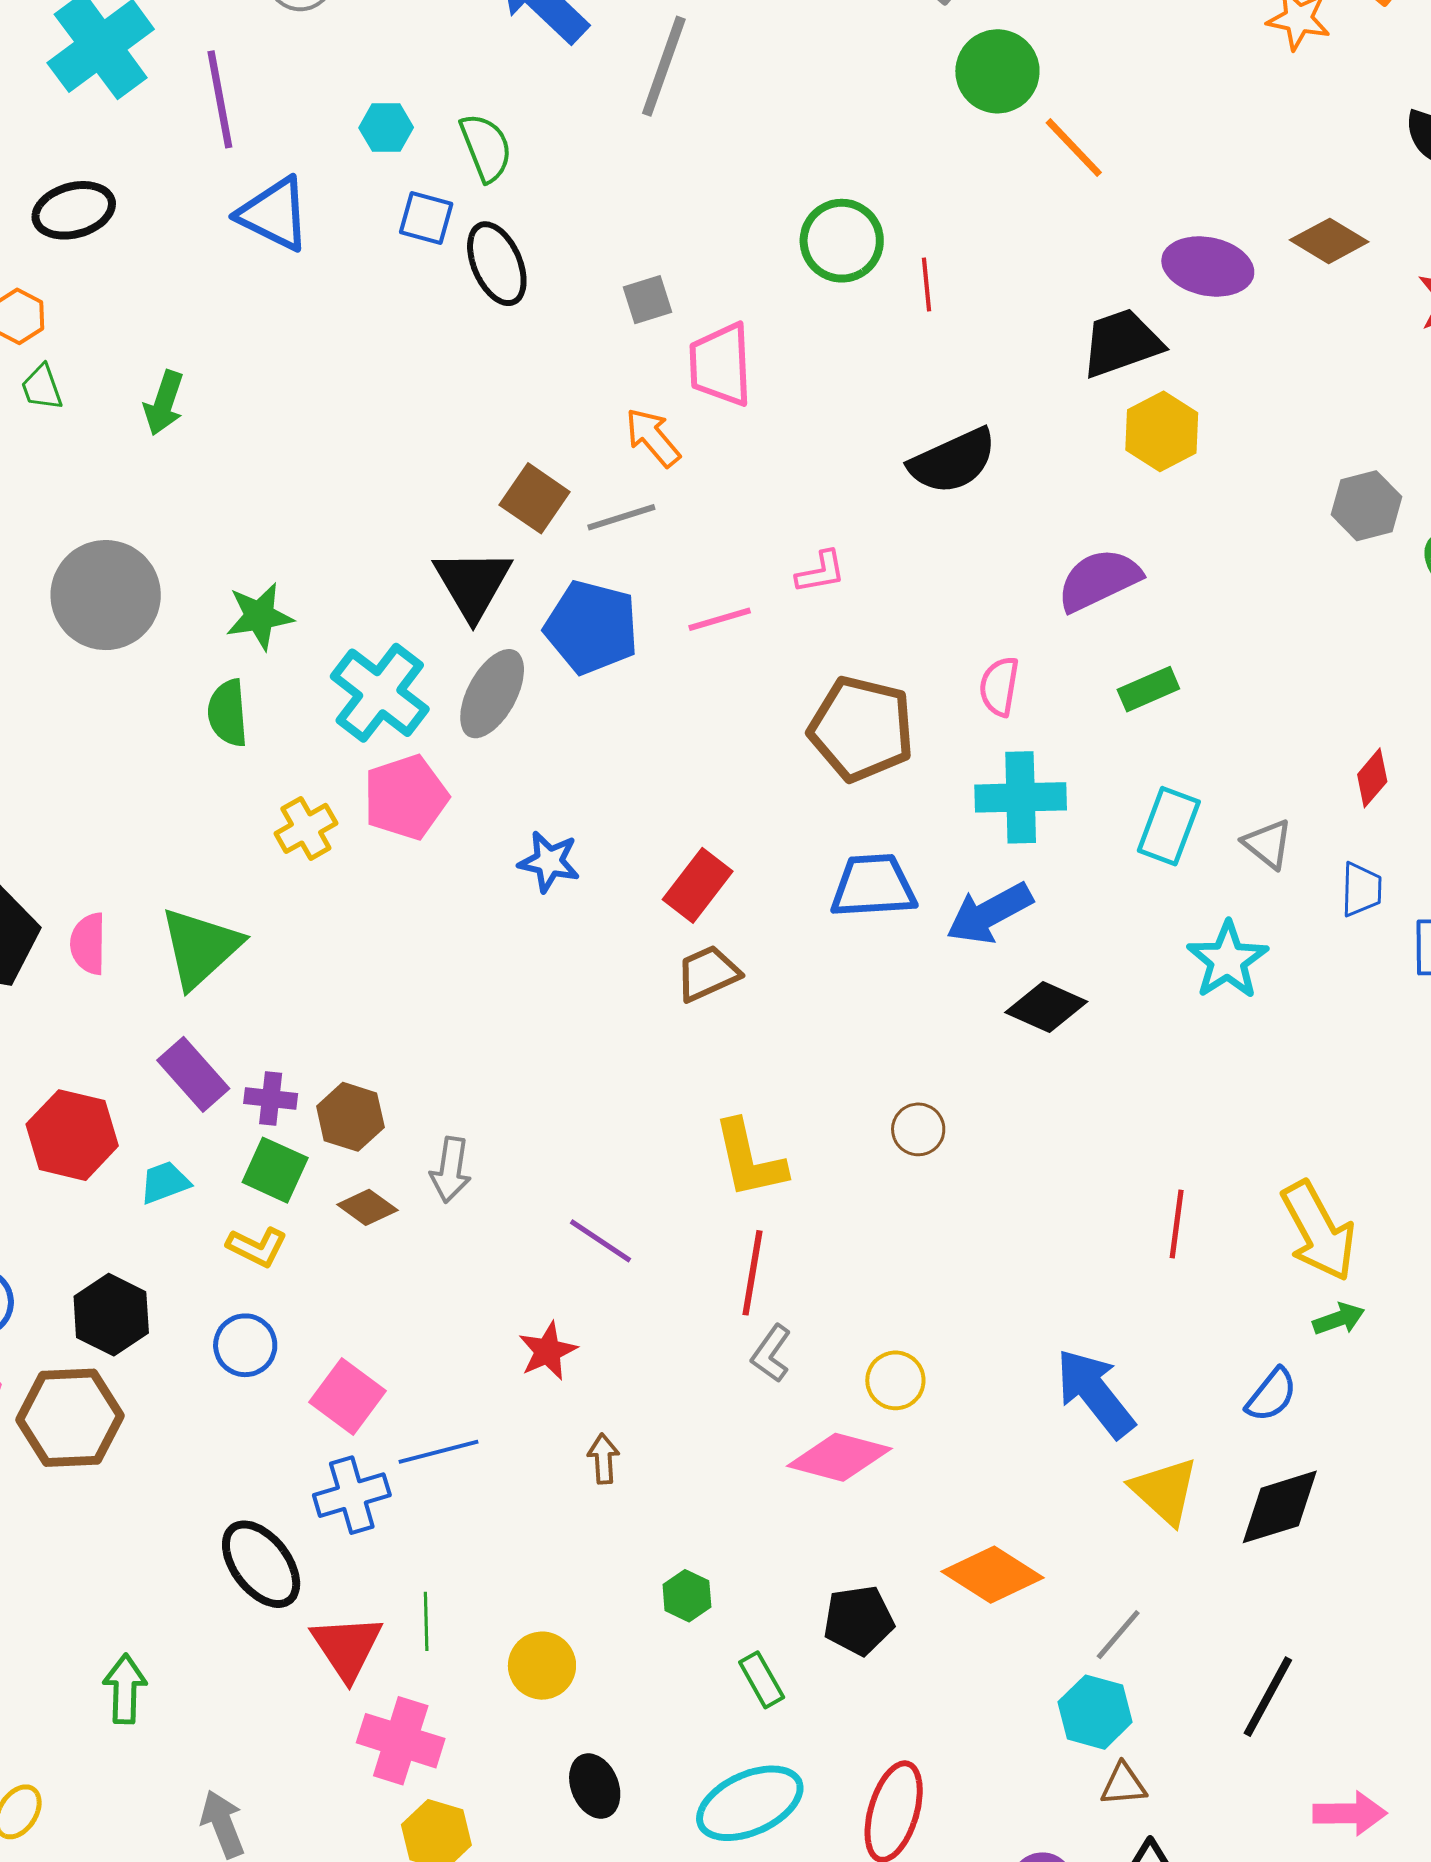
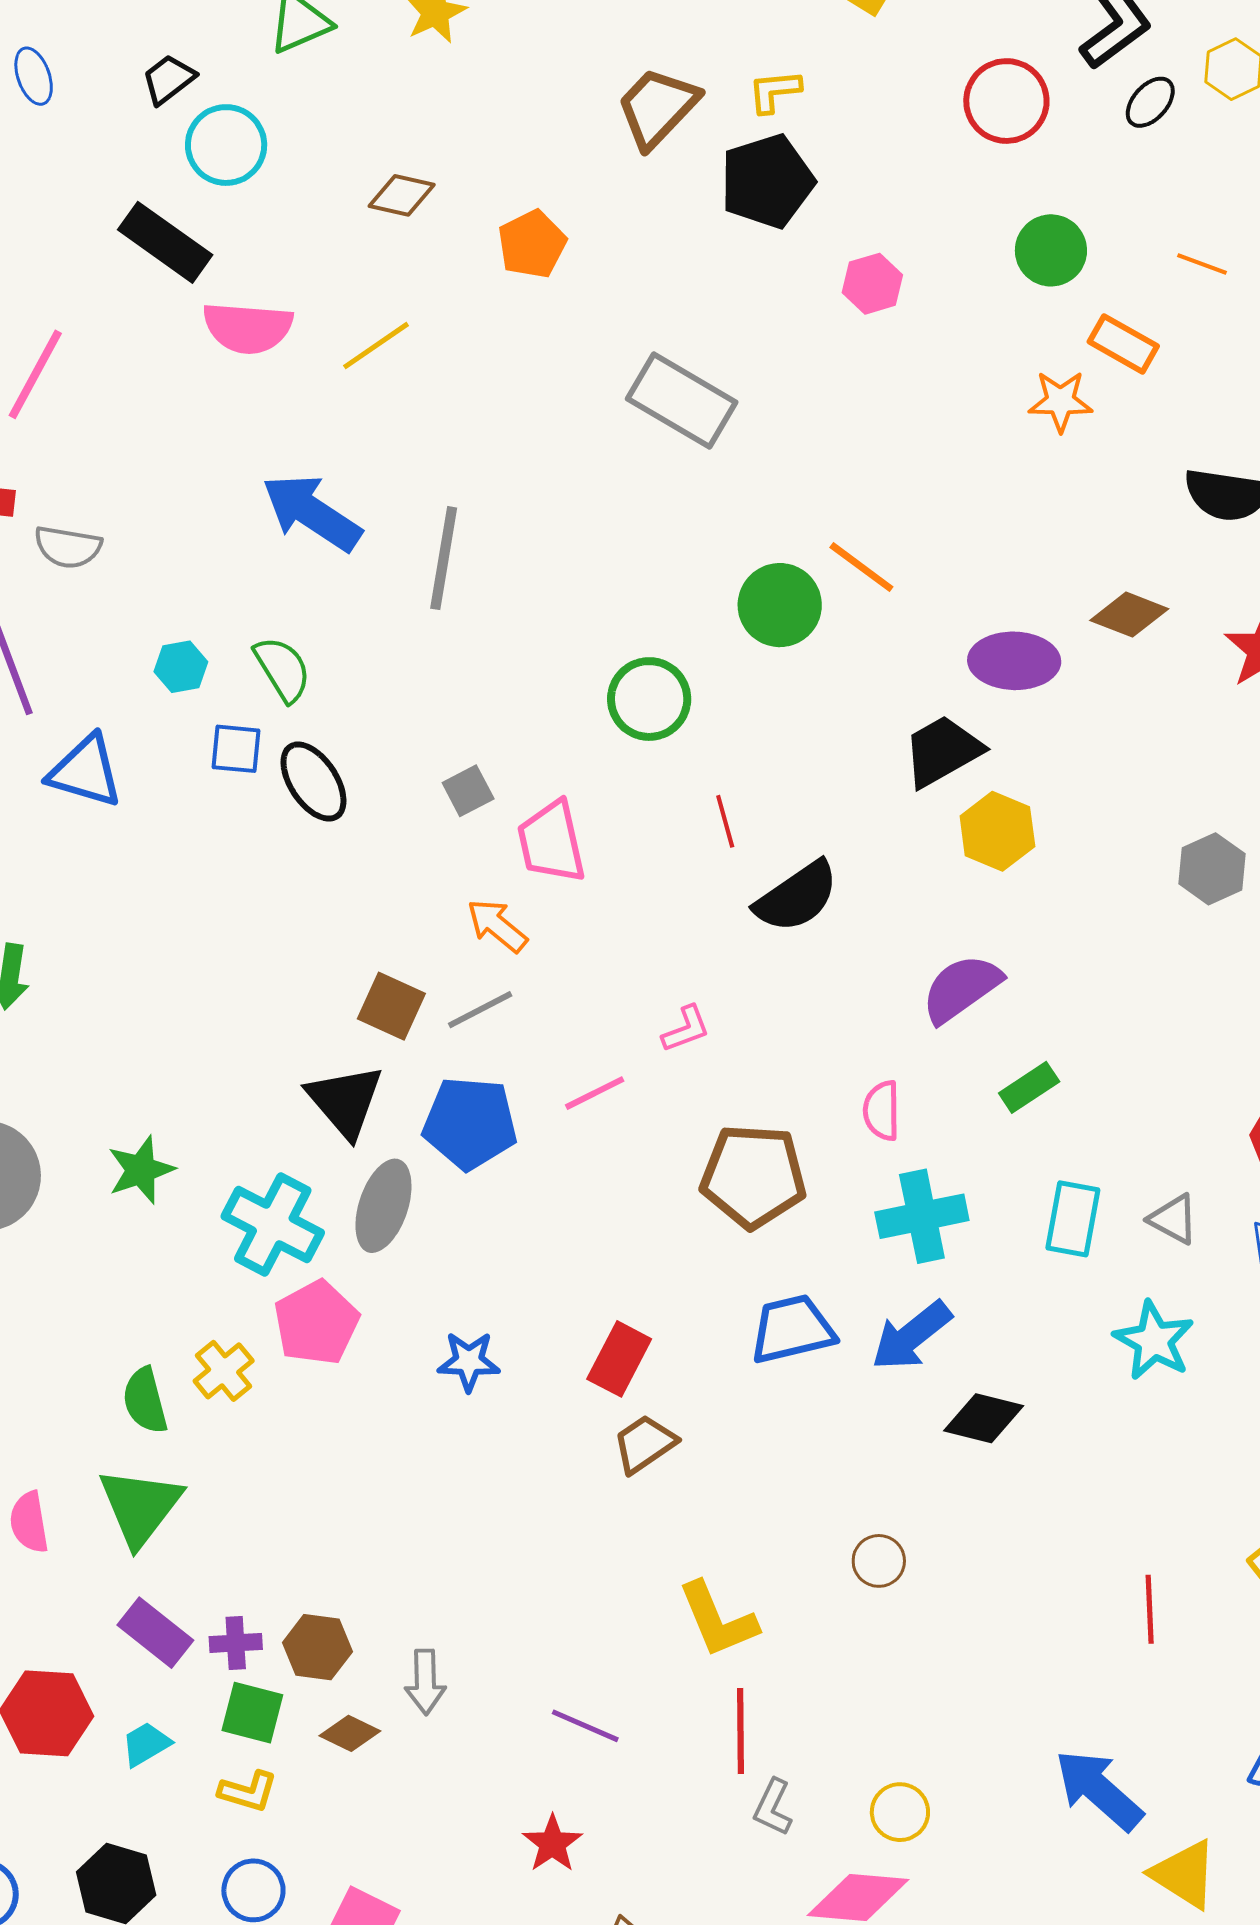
green circle: (997, 71) -> (780, 605), moved
red line: (927, 284) -> (725, 821), moved
green semicircle: (228, 713) -> (145, 1401), moved

